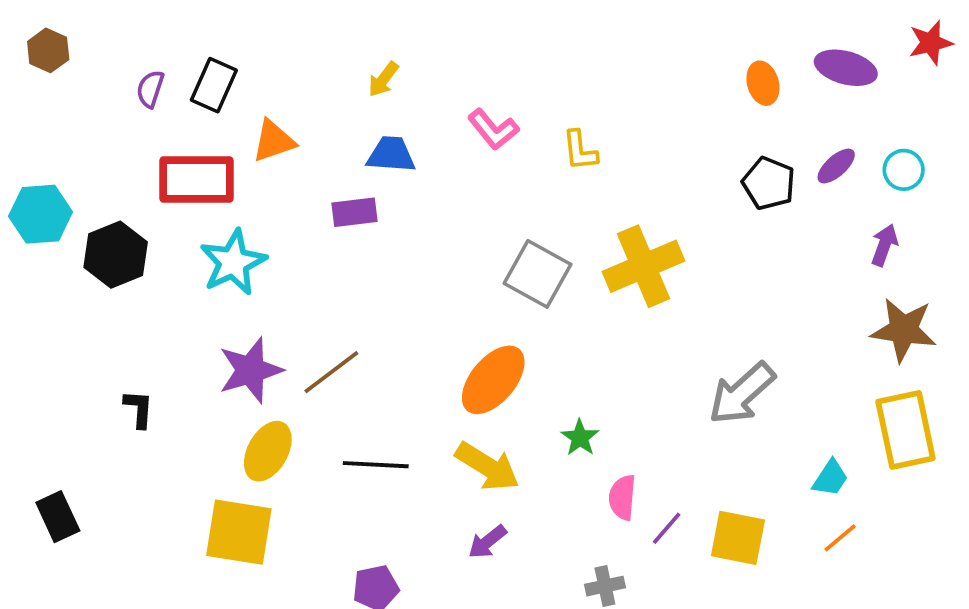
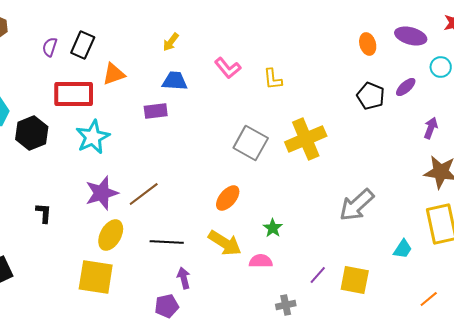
cyan circle: (904, 170) -> (441, 67), moved
orange ellipse: (493, 380) -> (228, 198), size x0.7
pink semicircle: (622, 497) -> (261, 261), moved, turned 85
orange line: (840, 538) -> (429, 299), moved
purple arrow: (487, 542) -> (184, 278), moved, turned 115

